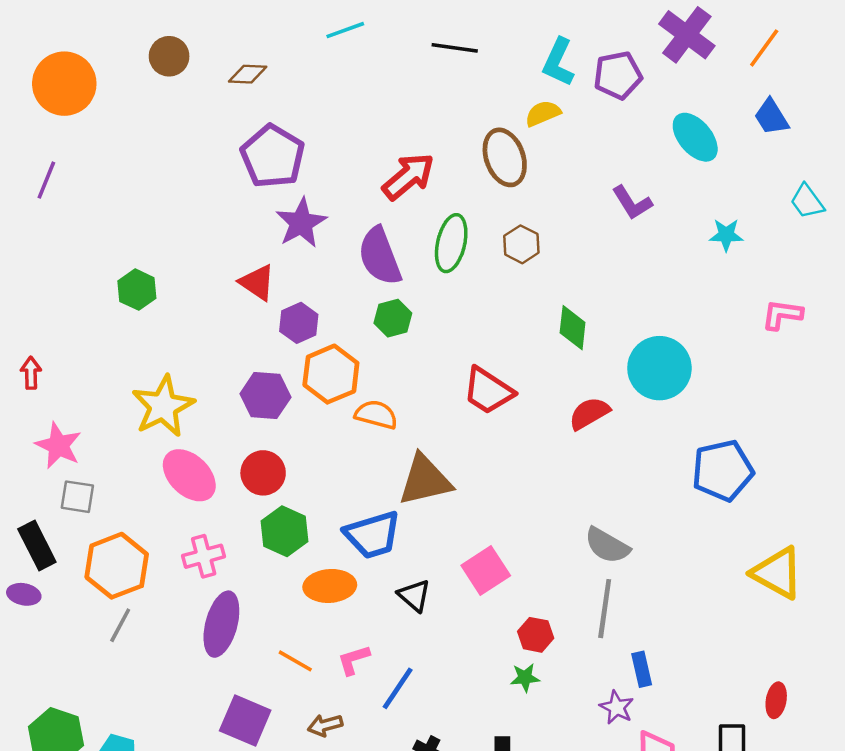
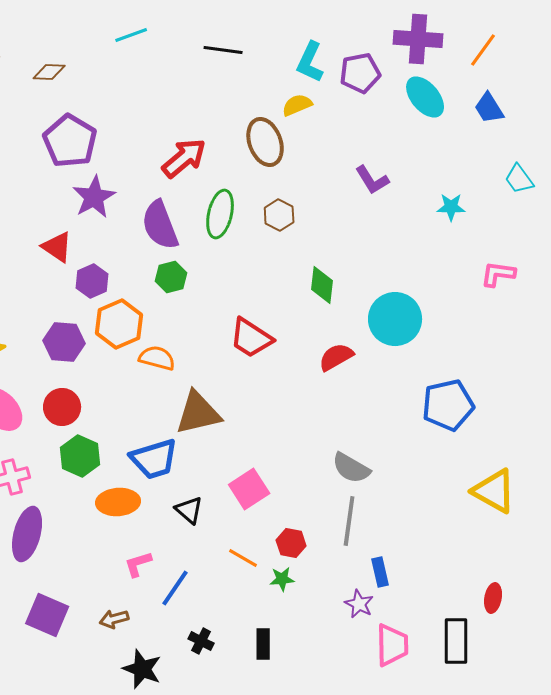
purple cross: (687, 35) -> (418, 39), turned -33
cyan ellipse: (695, 137) -> (425, 97), moved
orange line: (295, 661) -> (243, 558), moved

